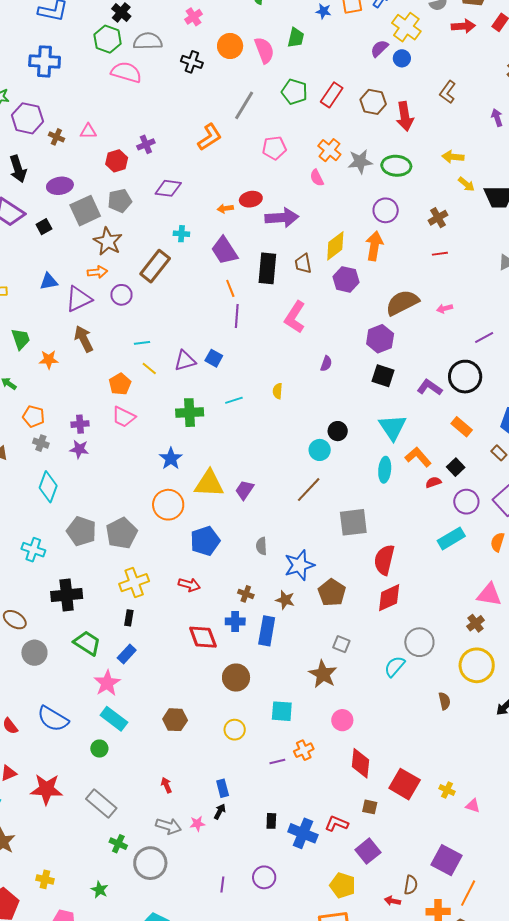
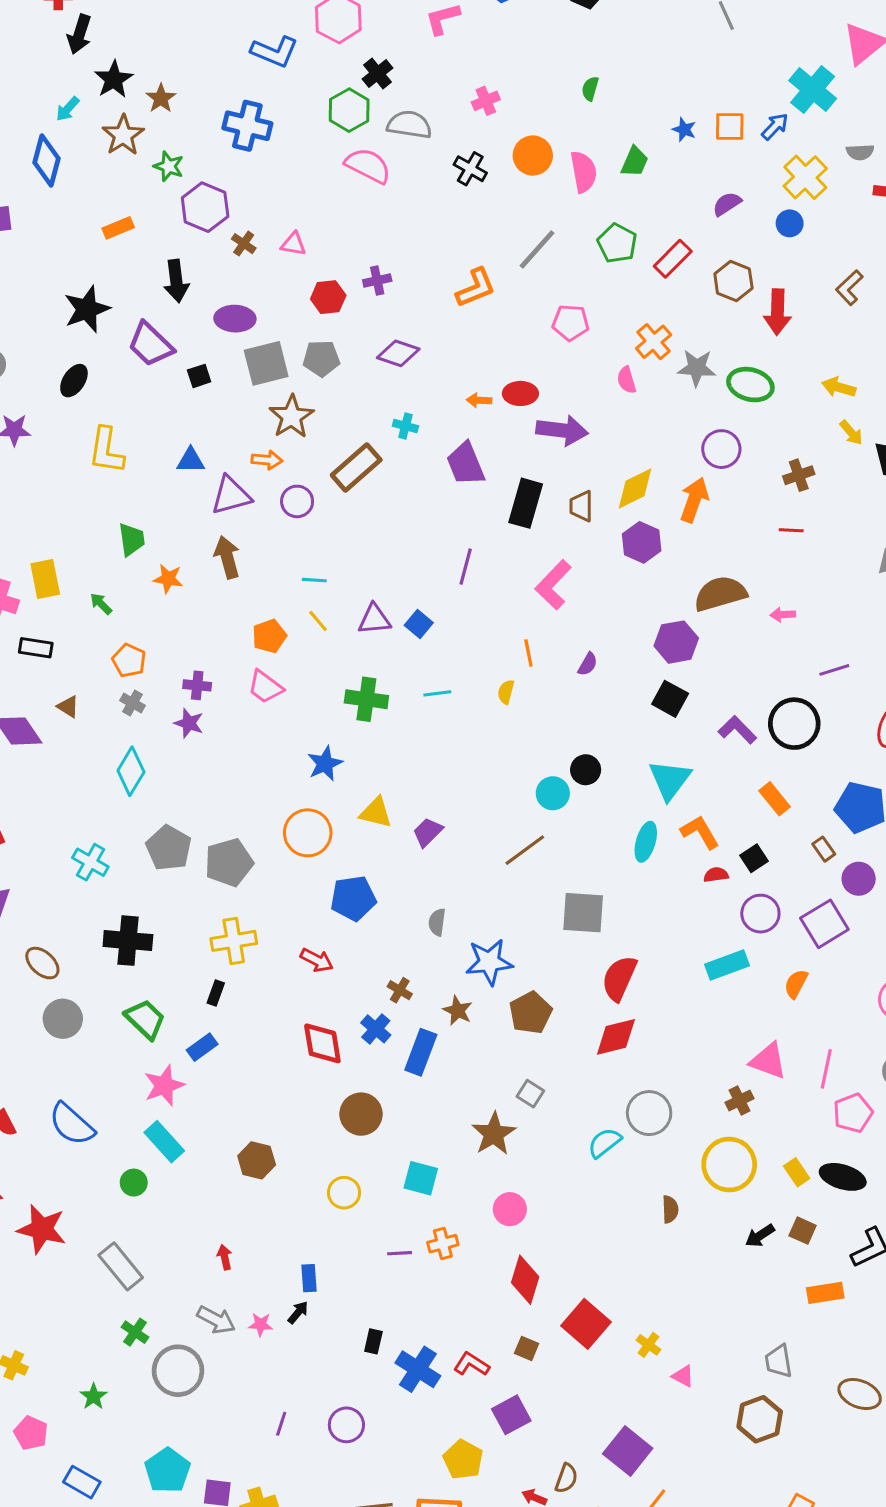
purple semicircle: (379, 48) -> (727, 204), moved
orange line: (230, 288) -> (528, 653), moved
yellow triangle: (209, 484) -> (376, 813), size x0.7
blue cross: (235, 621) -> (376, 1029), turned 30

